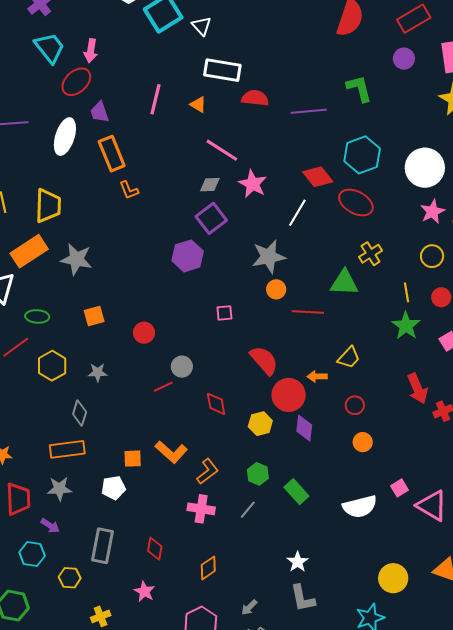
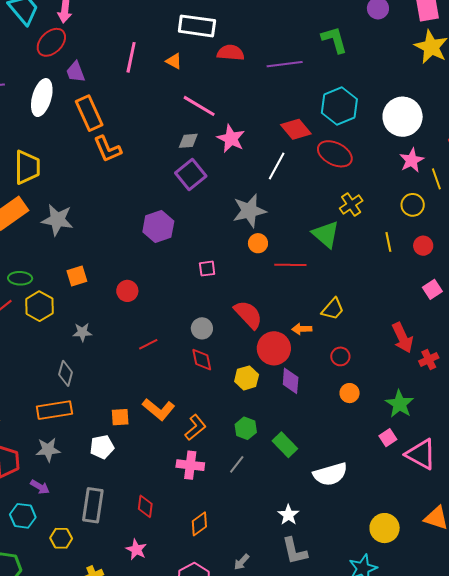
orange L-shape: (129, 190) -> (107, 149), size x1.4
purple hexagon: (188, 256) -> (158, 227), moved
green triangle: (344, 283) -> (326, 234), turned 40
green star: (406, 326) -> (399, 404), moved
yellow hexagon: (52, 366) -> (39, 306), moved
gray circle: (182, 367) -> (202, 328), moved
white semicircle: (360, 507) -> (330, 474), moved

